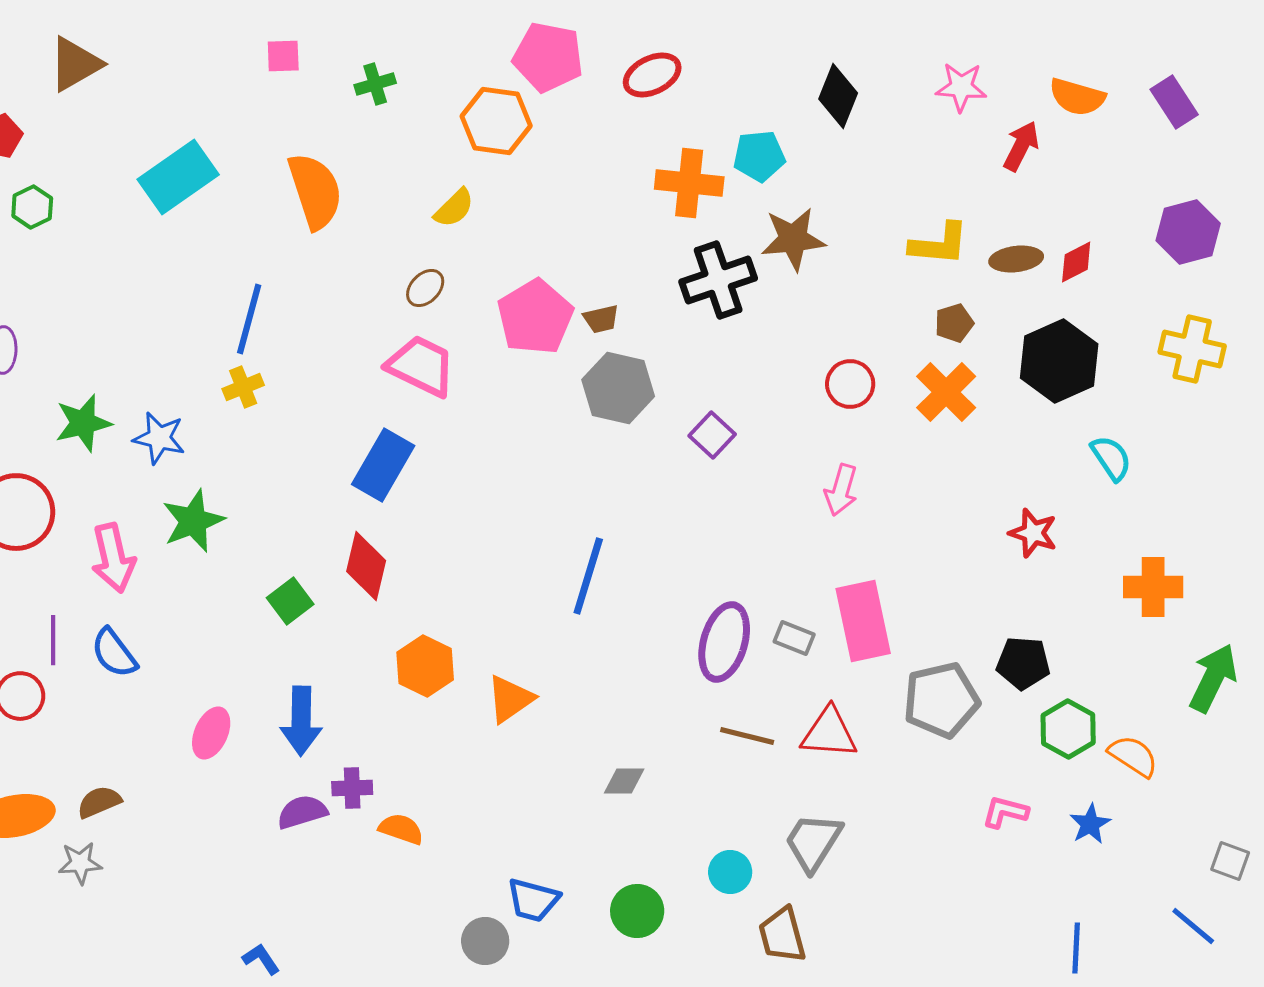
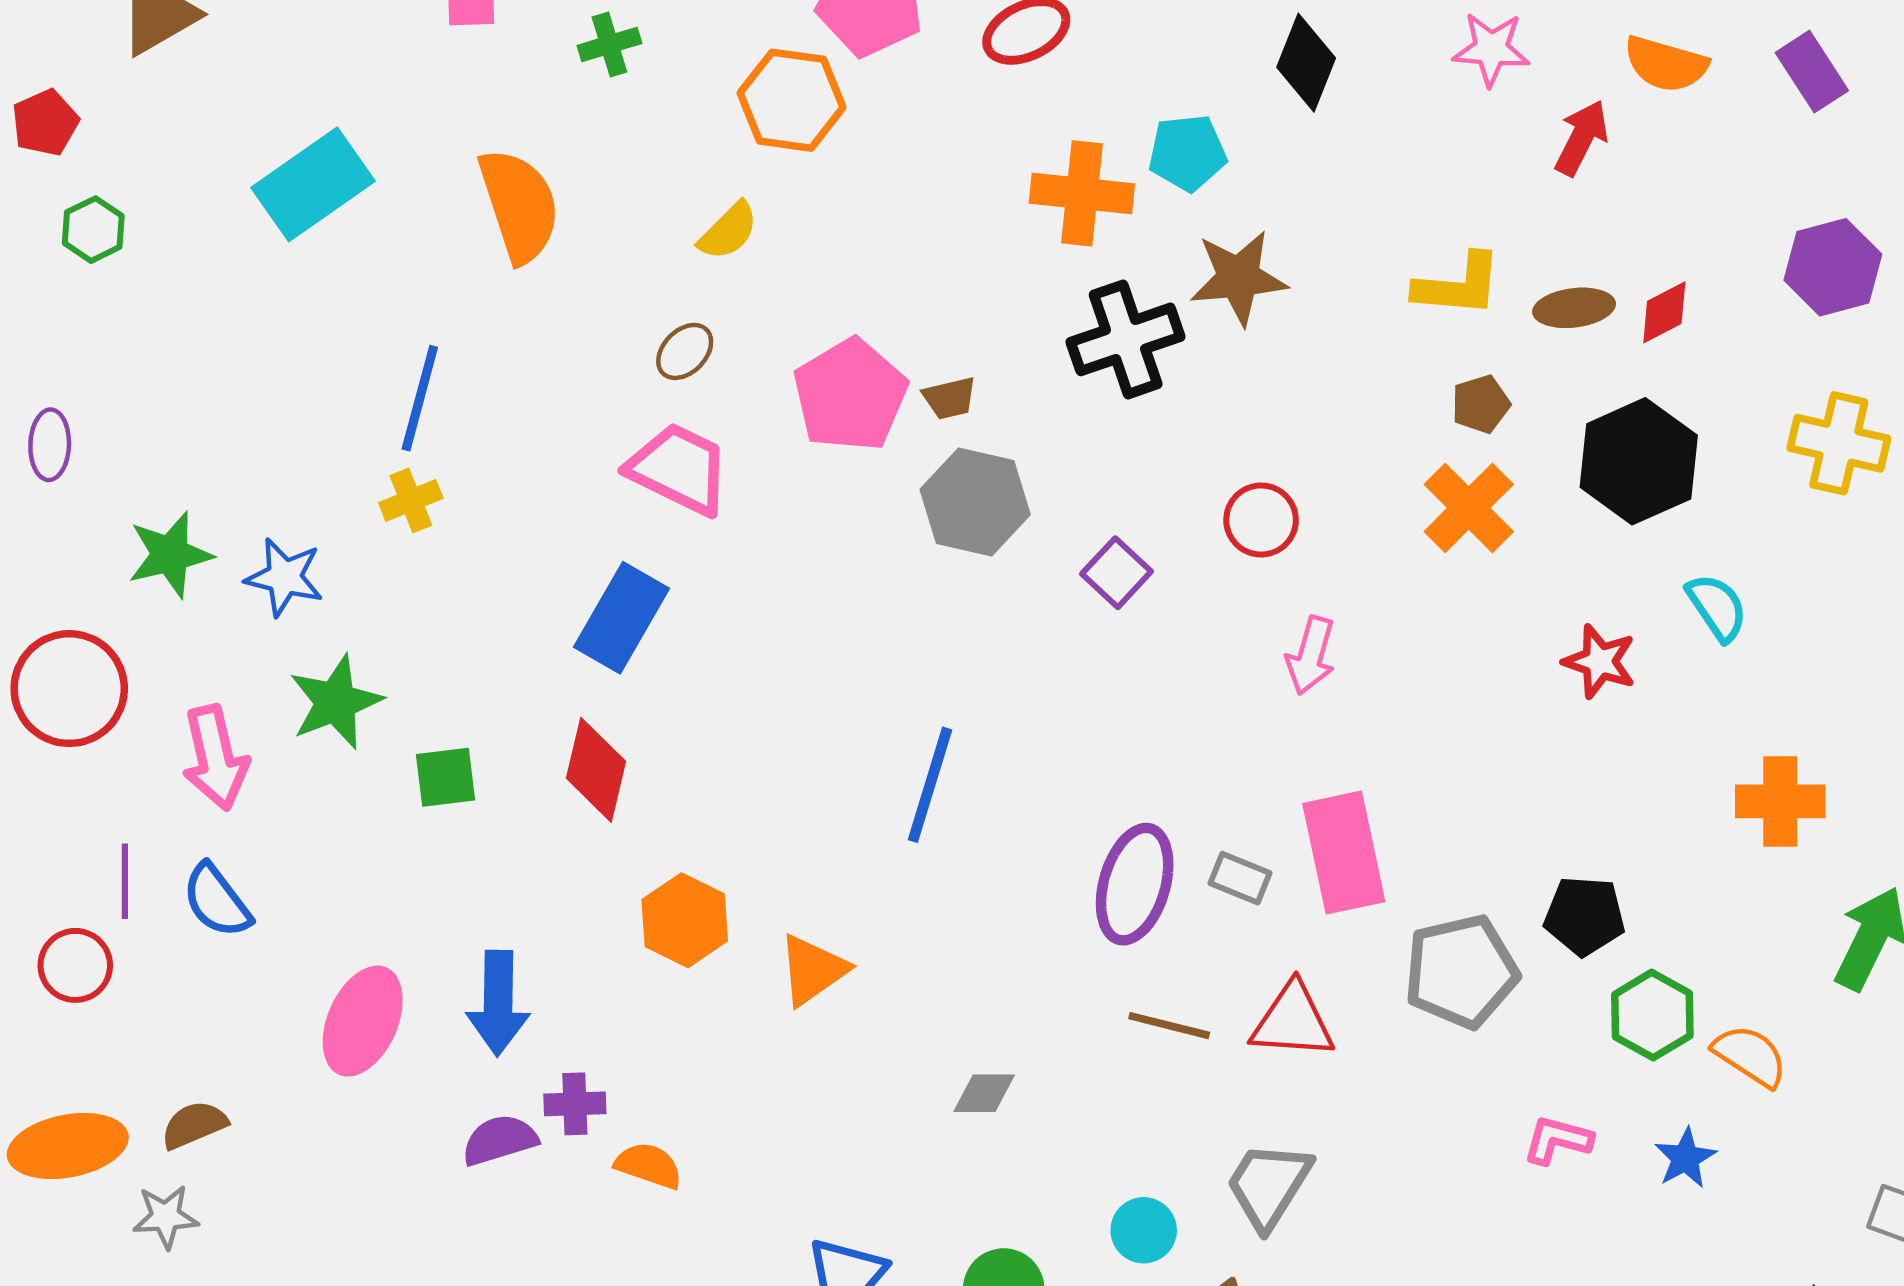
red circle: (850, 384) -> (1261, 520), moved
red star: (1033, 533) -> (1600, 661), moved
green square: (290, 601) -> (445, 777), moved, turned 30
pink ellipse: (211, 733) -> (363, 1021), size x1.4

